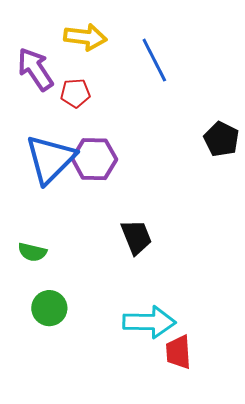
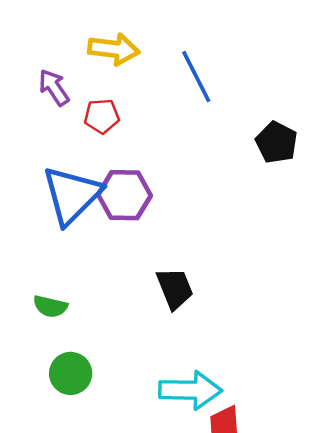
purple arrow: (35, 69) -> (54, 87), size x0.7
black pentagon: (221, 139) -> (276, 142), moved

